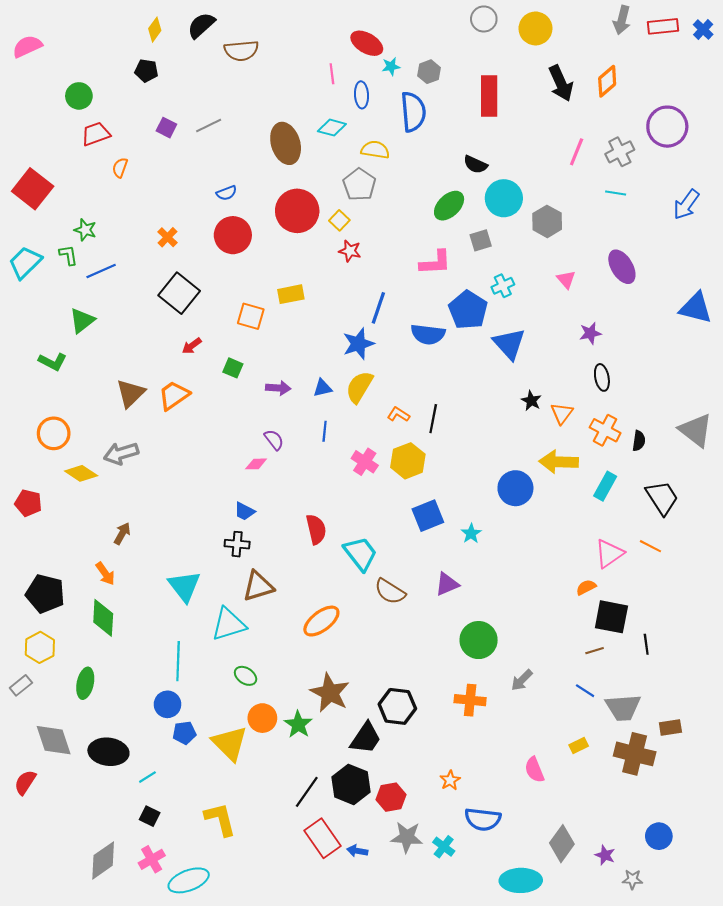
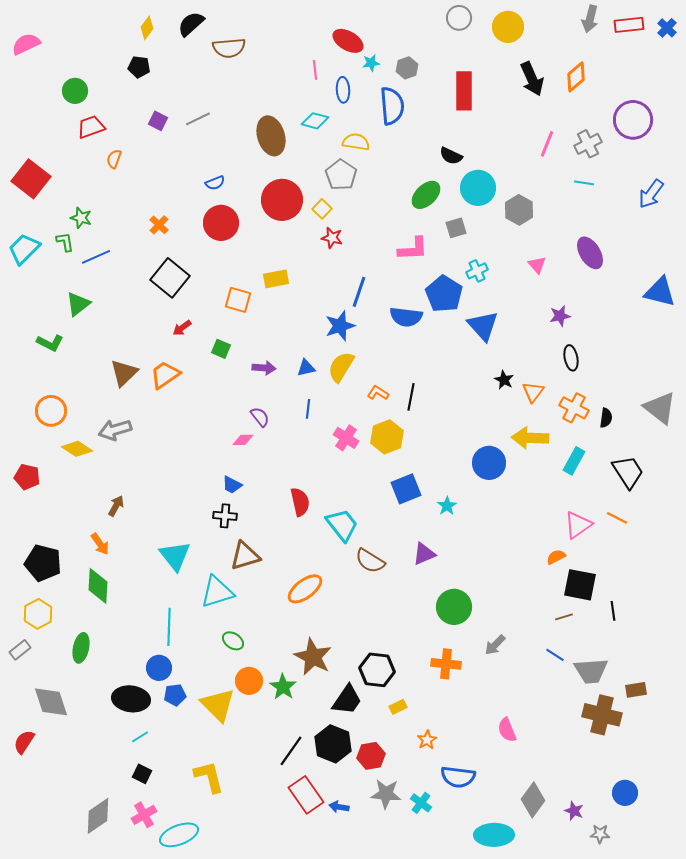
yellow rectangle: (579, 745) -> (398, 707), moved
black ellipse: (108, 752) -> (131, 699), moved

